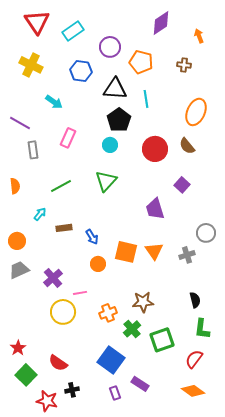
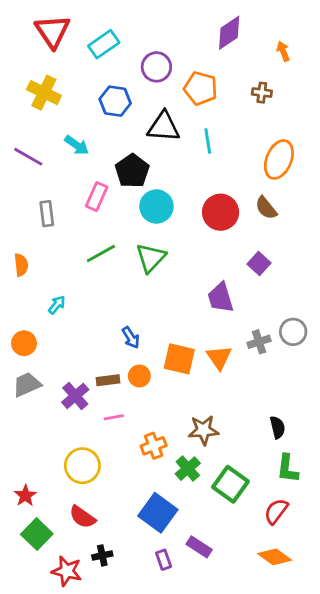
black pentagon: (119, 120) -> (132, 171), moved
purple line: (20, 123) -> (28, 157), moved
cyan circle: (110, 145) -> (156, 207), size x1.5
green line: (61, 186) -> (101, 254), moved
brown rectangle: (64, 228) -> (108, 380), moved
gray cross: (187, 255) -> (259, 342), moved
yellow circle: (63, 312) -> (82, 466), moved
green square: (162, 340) -> (230, 484), turned -35

